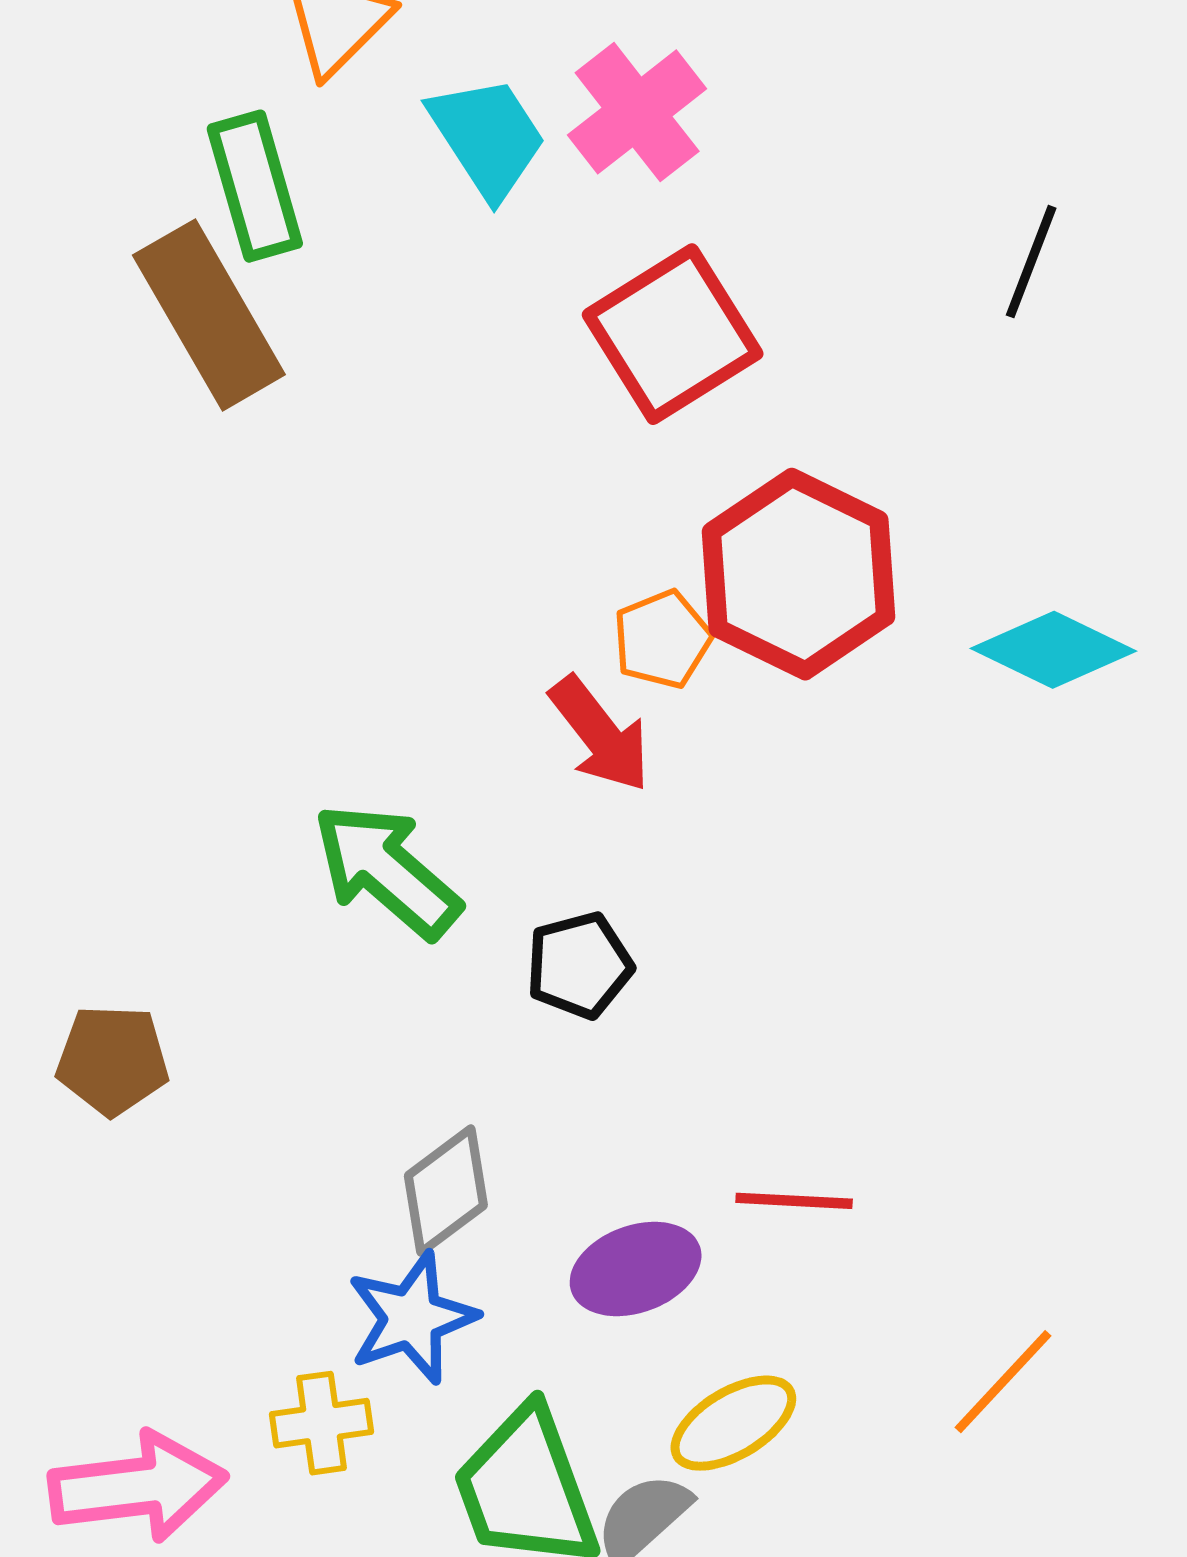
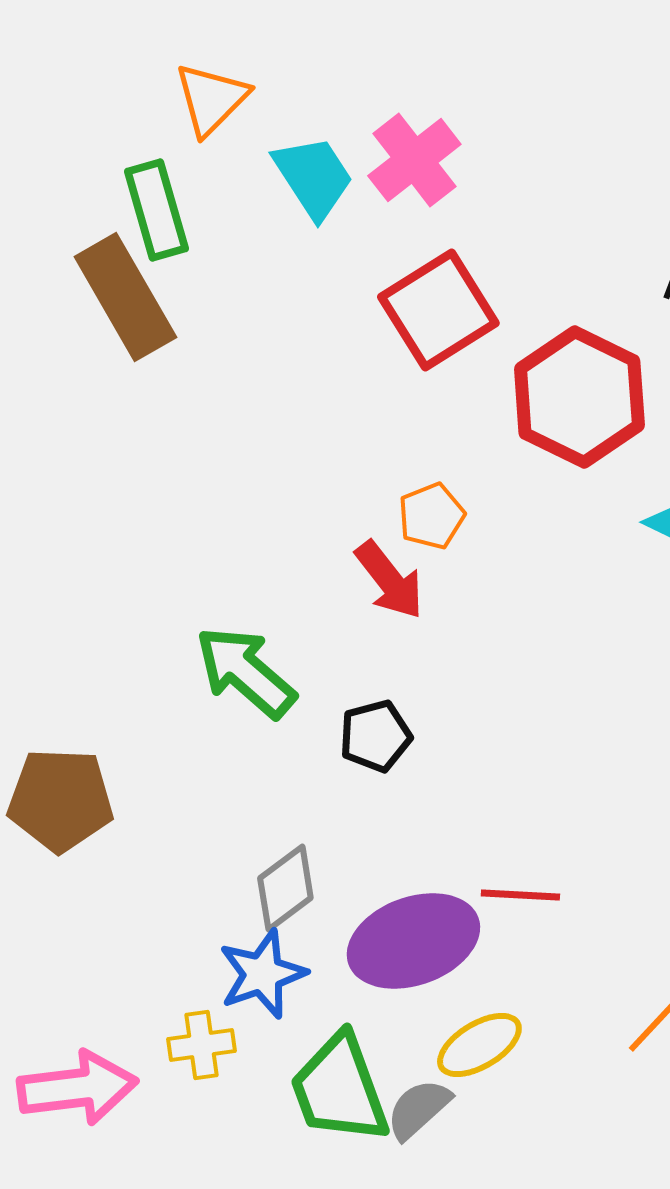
red hexagon: (799, 574) -> (579, 397), moved
brown pentagon: (113, 1060) -> (60, 800), size x1.4
purple ellipse: (636, 1269) -> (413, 941), size x1.5

